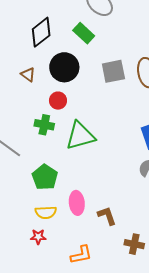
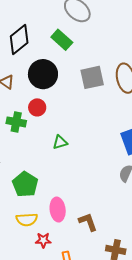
green cross: (44, 125) -> (16, 122), moved
green triangle: (80, 136) -> (60, 142), size x0.5
red star: (38, 237) -> (43, 240), moved

